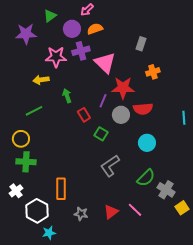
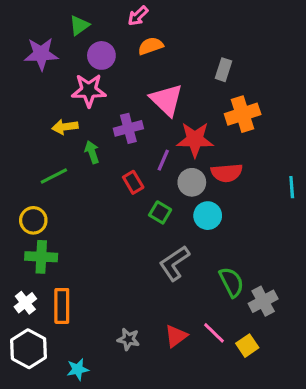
purple circle: (72, 29) -> (101, 55), moved
purple cross: (81, 51) -> (128, 128), moved
orange cross: (153, 72) -> (243, 114), size x1.5
green arrow: (67, 96) -> (92, 152), moved
cyan circle: (147, 143) -> (208, 216), moved
green semicircle: (146, 178) -> (231, 282), turned -72
orange rectangle: (61, 189) -> (62, 306), moved
gray cross: (166, 190) -> (263, 301), turned 30
yellow square: (182, 208) -> (247, 346), moved
white hexagon: (37, 211) -> (29, 349), moved

